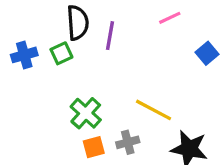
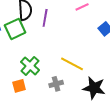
green square: (61, 53) -> (15, 29), size x1.5
orange square: (94, 147) -> (19, 86), moved

